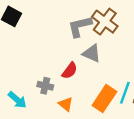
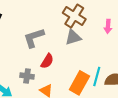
gray L-shape: (80, 26) -> (34, 38), moved
gray triangle: (92, 53) -> (73, 37), moved, turned -36

